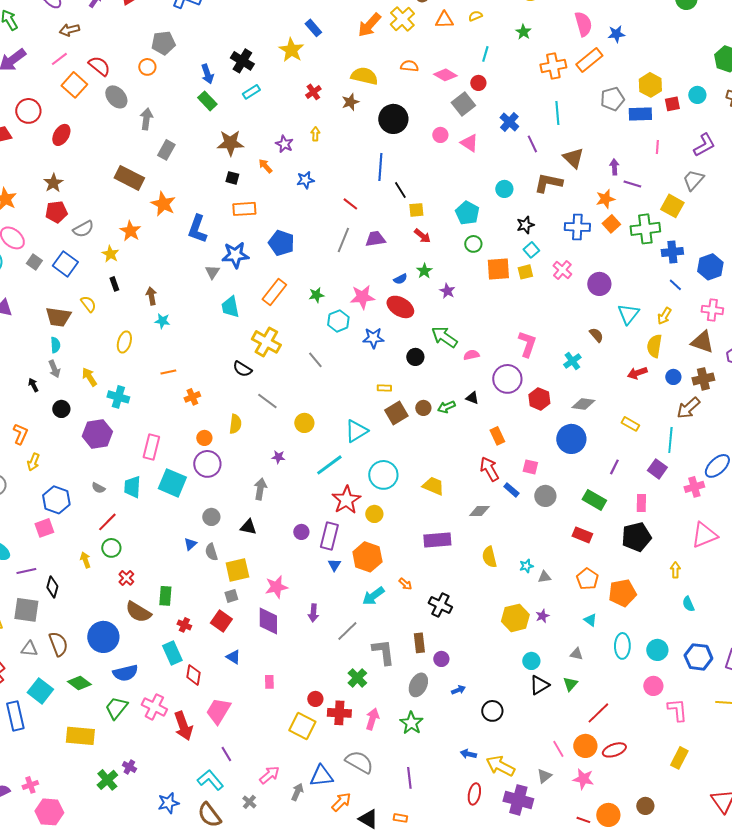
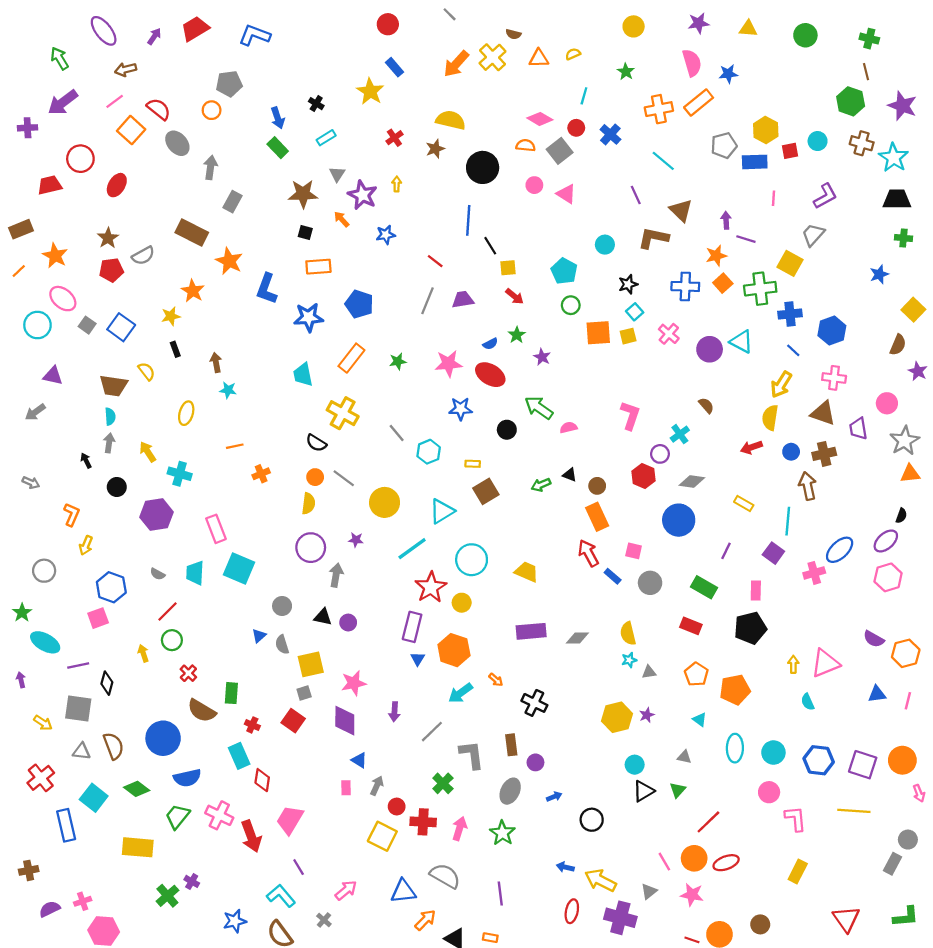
black cross: (242, 61) -> (316, 104), size x0.6
orange semicircle: (409, 66) -> (526, 145), moved
cyan line: (557, 113) -> (663, 161), turned -45
blue cross: (509, 122) -> (610, 134), moved
purple star: (284, 144) -> (362, 195), size x1.5
gray semicircle: (83, 229) -> (143, 256), moved
yellow star: (110, 254) -> (171, 316), turned 30
gray triangle: (212, 272) -> (337, 174), moved
cyan triangle: (628, 314) -> (742, 342), moved, turned -40
yellow arrow: (664, 316) -> (781, 385), size x1.4
cyan hexagon: (338, 321) -> (429, 452), moved
gray arrow: (54, 369) -> (109, 443), turned -150
purple circle: (507, 379) -> (660, 454), moved, size x0.6
brown circle: (423, 408) -> (597, 486), moved
brown arrow: (688, 408) -> (808, 486), turned 120
yellow circle: (304, 423) -> (385, 502), size x1.4
orange rectangle: (497, 436) -> (597, 517), size x1.4
orange circle: (204, 438) -> (315, 477), moved
pink rectangle: (151, 447) -> (216, 529), turned -35
purple circle: (207, 464) -> (311, 548), moved
gray diamond: (479, 511) -> (577, 638), moved
purple circle: (301, 532) -> (348, 623), moved
pink triangle: (704, 535) -> (825, 663), moved
yellow semicircle: (489, 557) -> (628, 634), moved
blue triangle: (233, 657) -> (359, 760), moved
gray arrow: (297, 792) -> (377, 786), moved

